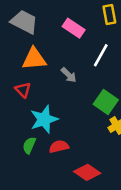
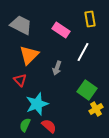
orange triangle: (34, 59) -> (29, 55), turned -40
gray arrow: (69, 75) -> (57, 68), turned 64
red semicircle: (59, 147) -> (49, 126), turned 56

